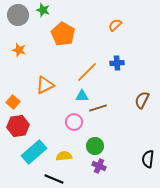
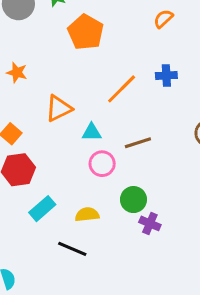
orange star: (19, 50) -> (17, 72), moved
cyan triangle: (82, 96) -> (92, 132), moved
cyan rectangle: (34, 152) -> (42, 209), size x0.7
purple cross: (99, 166) -> (150, 223), moved

